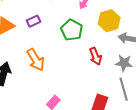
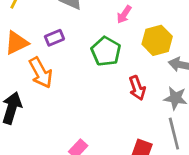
orange arrow: (36, 60) -> (41, 73), moved

